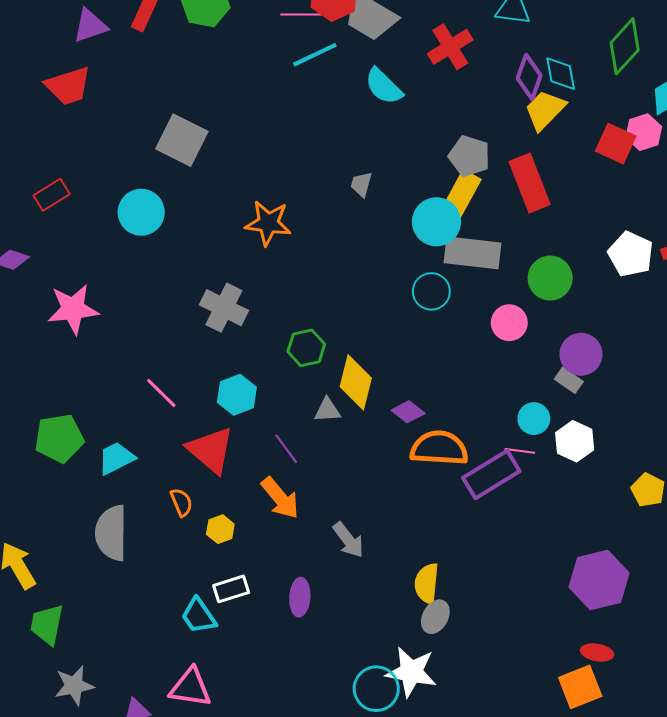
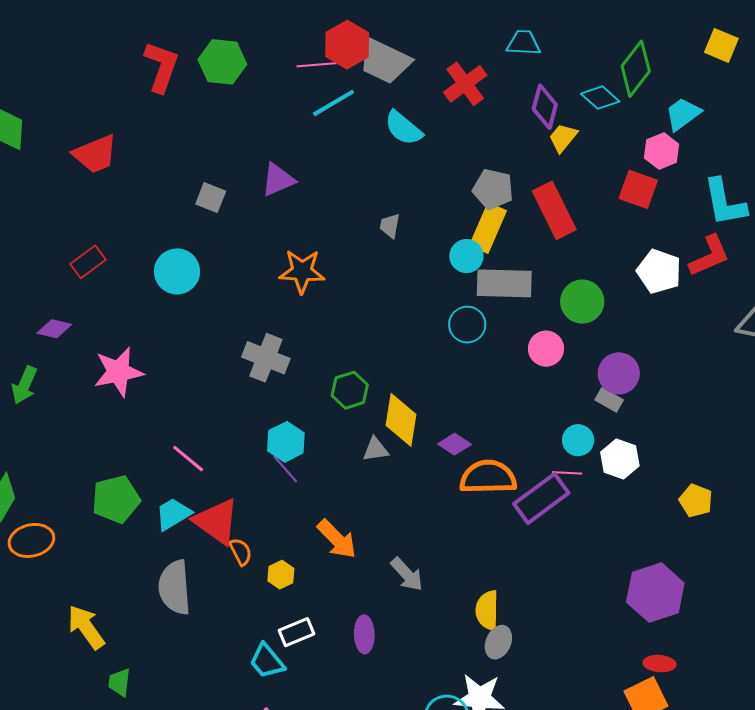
purple triangle: (90, 26) -> (278, 180), moved
cyan diamond: (561, 74) -> (600, 98), moved, turned -33
yellow trapezoid: (545, 110) -> (563, 138), size x0.7
gray square: (182, 140) -> (211, 198), size x0.6
red square: (616, 144) -> (638, 189), moved
cyan circle: (436, 222) -> (466, 256), size x0.7
pink line: (161, 393) -> (188, 459), moved
purple line: (286, 449) -> (285, 469), moved
red triangle: (211, 450) -> (217, 521), moved
green trapezoid: (47, 624) -> (119, 682), size x0.7

